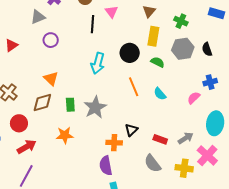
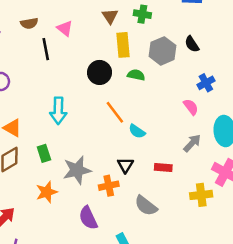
green cross: (181, 21) -> (142, 14), moved
cyan arrow: (98, 63) -> (58, 111), moved
cyan semicircle: (160, 94) -> (137, 131), moved
pink semicircle: (194, 98) -> (191, 107), turned 112
gray star: (95, 107) -> (77, 170), moved, turned 30
gray arrow: (186, 138) -> (192, 143), moved
gray semicircle: (153, 163) -> (146, 206), moved
purple semicircle: (106, 166) -> (88, 218), moved

